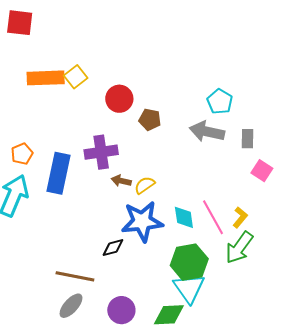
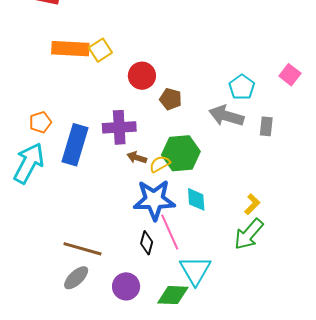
pink square: (262, 171) -> (290, 75), moved
pink line: (213, 217) -> (170, 232), moved
black diamond: (113, 248) -> (147, 243), moved, turned -65
green hexagon: (189, 262) -> (181, 153), moved

